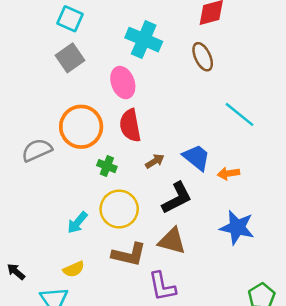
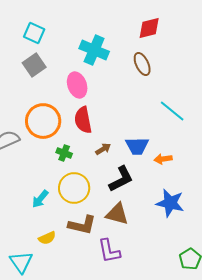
blue trapezoid: (197, 157) -> (137, 146), turned 140
yellow semicircle: (74, 269) -> (47, 238), moved

